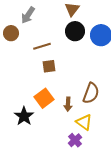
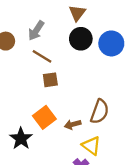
gray arrow: (28, 15) -> (36, 31), moved
brown line: (42, 46) -> (42, 56), turned 48
brown arrow: (68, 104) -> (73, 124), turned 72

